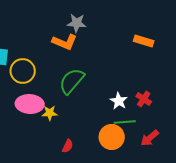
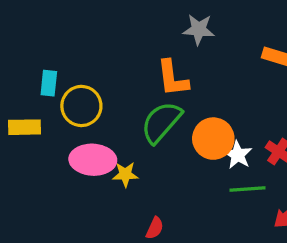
gray star: (77, 23) -> (199, 29), moved
orange L-shape: (65, 42) -> (173, 78), moved, turned 60
orange circle: (112, 137) -> (213, 139), moved

